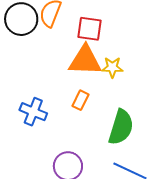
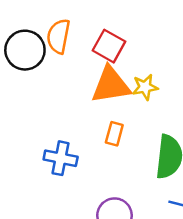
red square: (90, 29) -> (109, 46), turned 32

